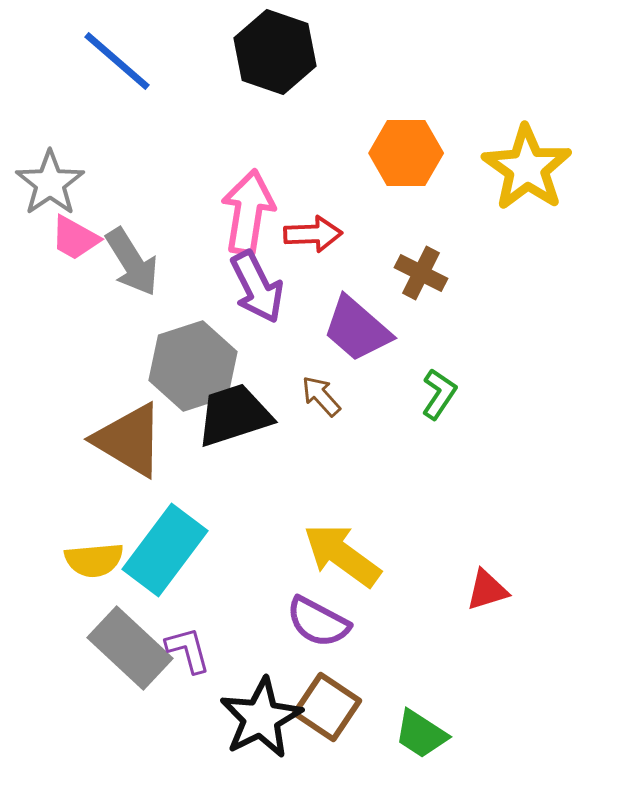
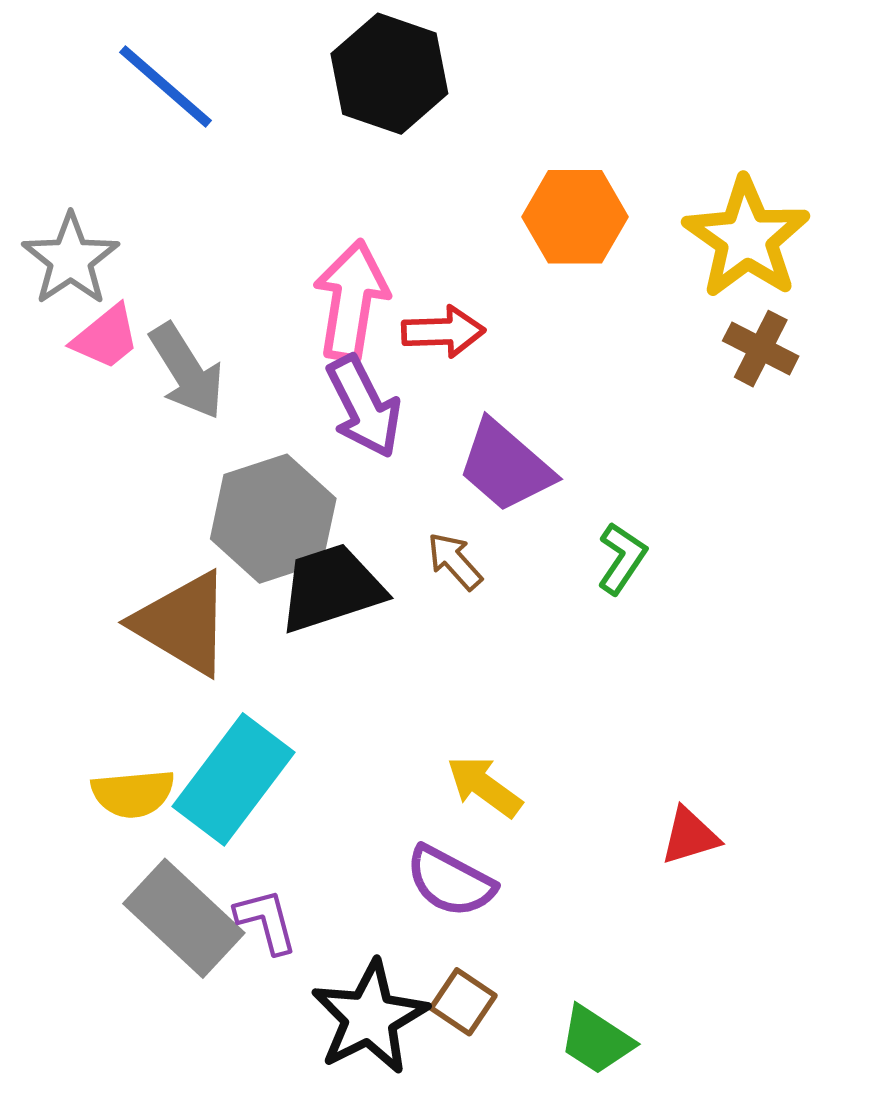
pink trapezoid: (75, 238) -> (106, 337), turned -68
brown cross: (421, 273) -> (761, 349), moved
yellow arrow: (342, 555) -> (484, 786), size x0.7
brown square: (327, 707) -> (463, 1002), size x0.7

